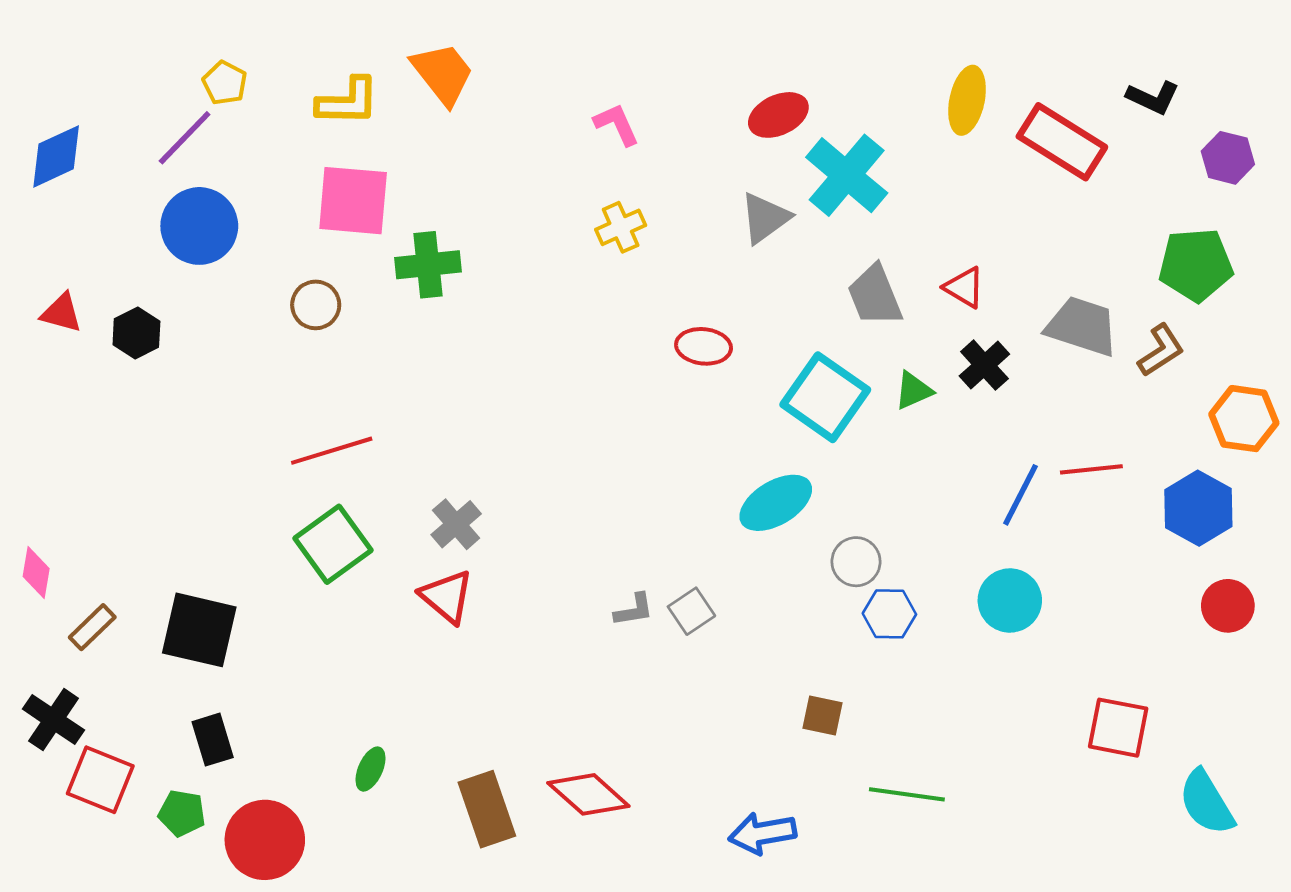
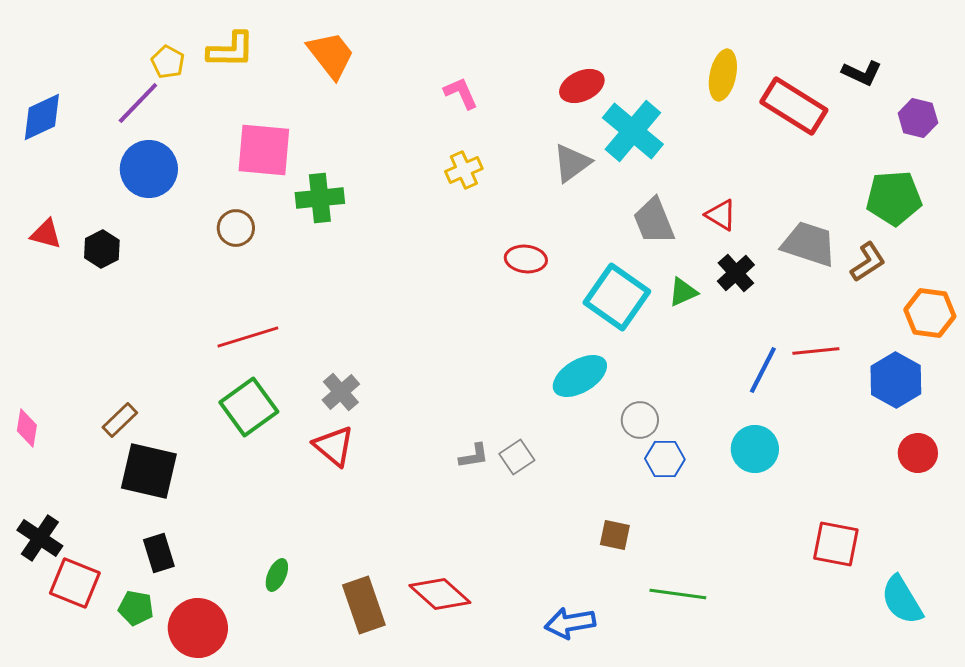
yellow L-shape: (348, 102) -> (231, 50), moved
brown rectangle: (92, 627) -> (120, 420), moved

